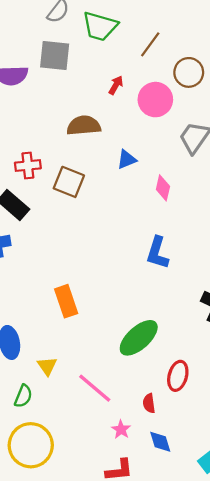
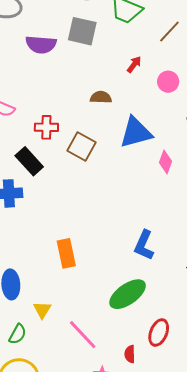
pink circle: (155, 100) -> (168, 82), size x0.7
brown semicircle: (84, 126) -> (101, 97), size x0.7
blue triangle: (127, 159) -> (136, 132), size x1.8
blue L-shape: (157, 253) -> (144, 245), moved

